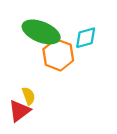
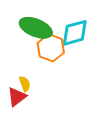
cyan diamond: (86, 38) -> (75, 33), size x1.4

